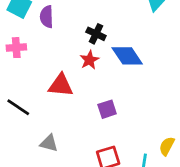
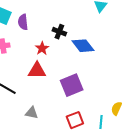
red star: (89, 60) -> (42, 48), moved
purple square: (107, 109) -> (72, 85), size x1.6

